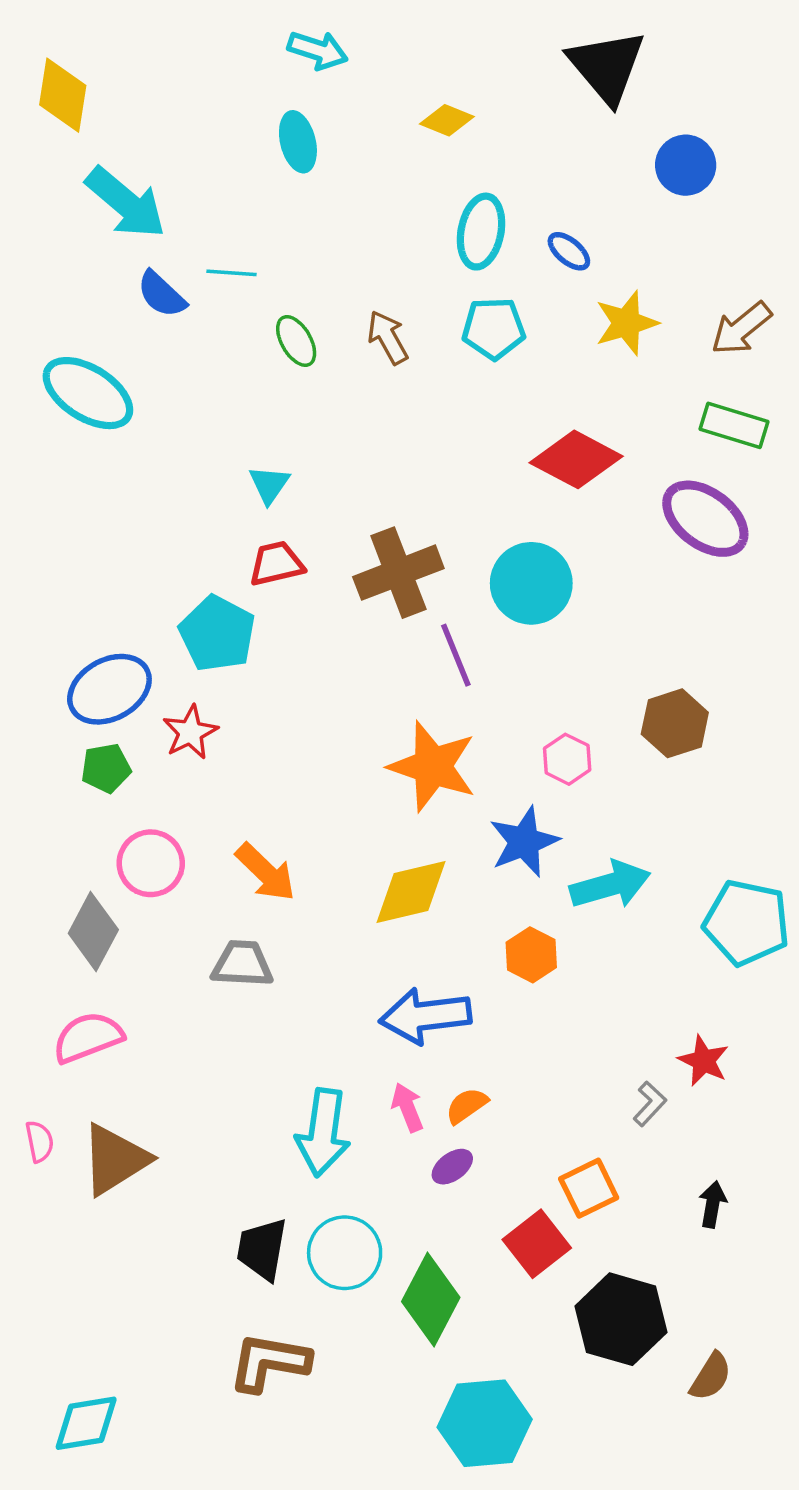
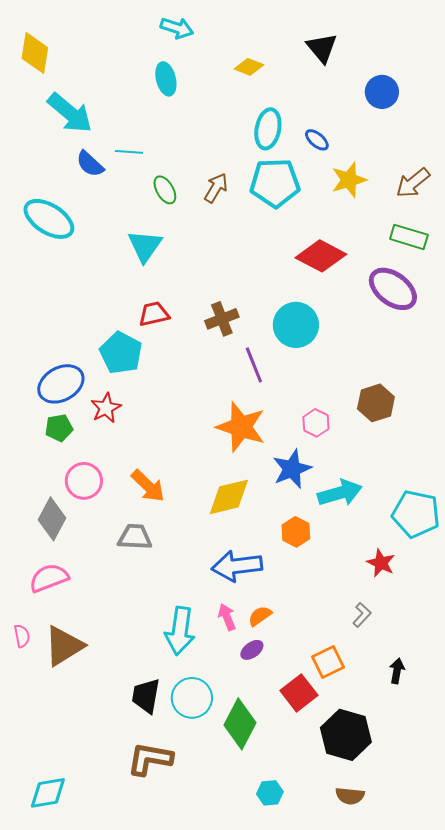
black triangle: (607, 66) -> (322, 48), moved, size x0.7
cyan pentagon: (494, 328) -> (275, 183), size x1.4
brown arrow: (388, 337) -> (216, 188), turned 60
cyan triangle: (269, 485) -> (145, 246), moved, size x1.5
brown cross: (398, 573) -> (222, 319), size x0.7
red star: (704, 1061) -> (381, 563), moved
brown semicircle: (711, 1377) -> (350, 796), moved, turned 64
cyan hexagon: (485, 1423) -> (270, 793), size x0.5

